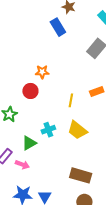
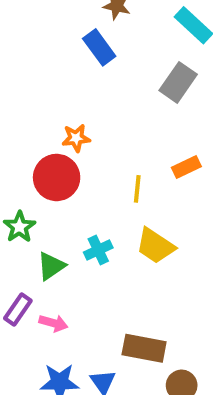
red circle: (30, 91) -> (57, 177), size x1.5
green triangle: (29, 143) -> (51, 266), moved
brown rectangle: (81, 175) -> (144, 348), moved

